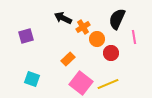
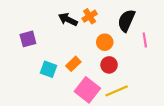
orange cross: (83, 27) -> (90, 16), moved
red circle: (111, 53) -> (109, 65), moved
cyan square: (32, 79) -> (48, 69), moved

